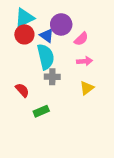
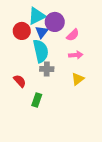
cyan triangle: (24, 18) -> (37, 16), moved
blue triangle: (47, 36) -> (42, 32), turned 32
green rectangle: (41, 111) -> (37, 100), turned -48

